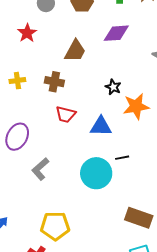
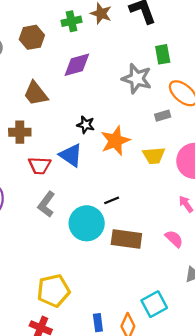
brown trapezoid: (75, 51) -> (36, 93), turned 125
blue triangle: (101, 126) -> (71, 155), moved, turned 45
gray L-shape: (40, 169) -> (46, 204), moved
brown rectangle: (139, 218) -> (126, 239), moved

